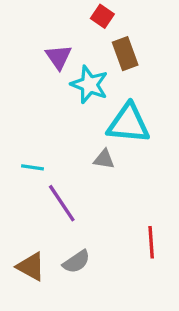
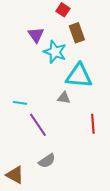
red line: (151, 242) -> (93, 124), moved
brown triangle: (31, 267) -> (15, 175), moved

